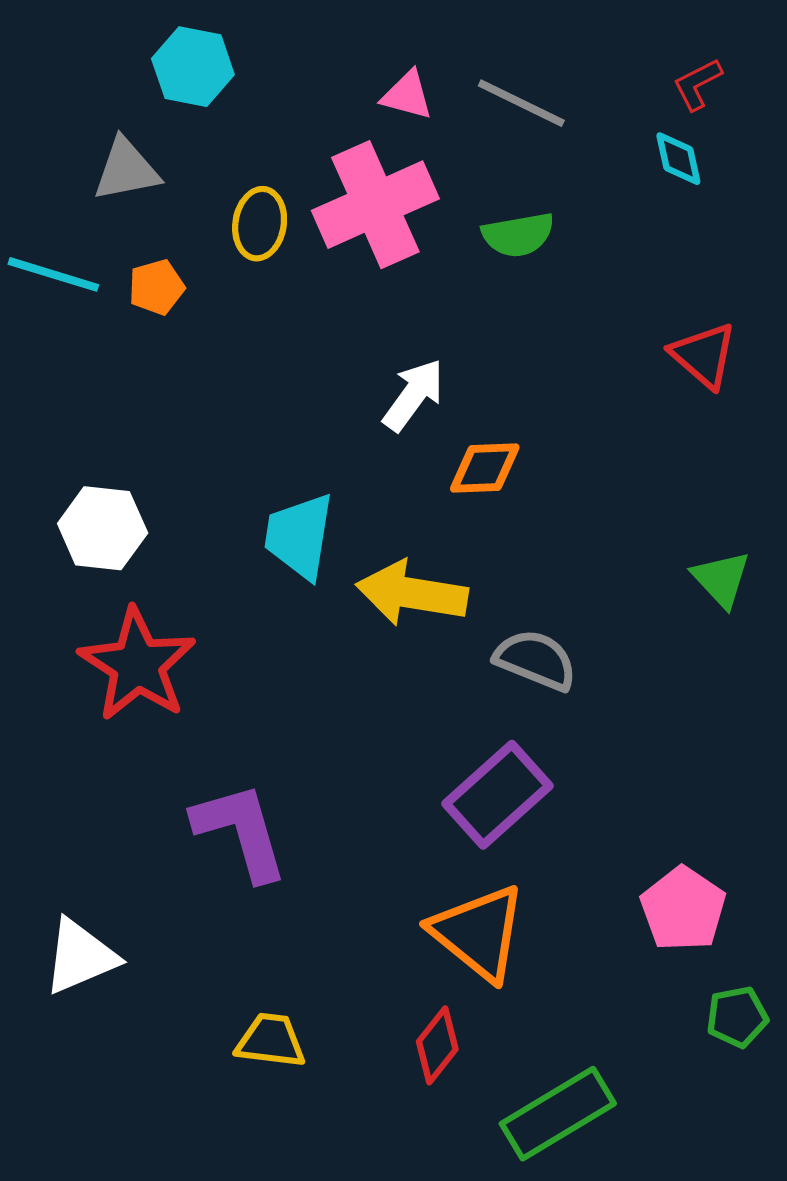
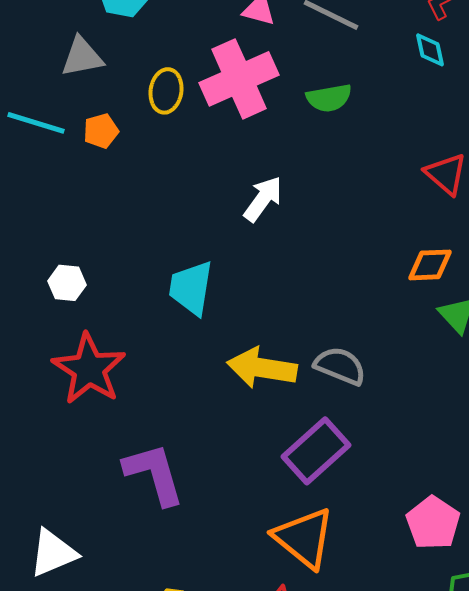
orange diamond: (485, 468) -> (430, 265), moved
white hexagon: (103, 528) -> (67, 283), size x0.7
yellow arrow: (412, 593) -> (262, 368), moved

